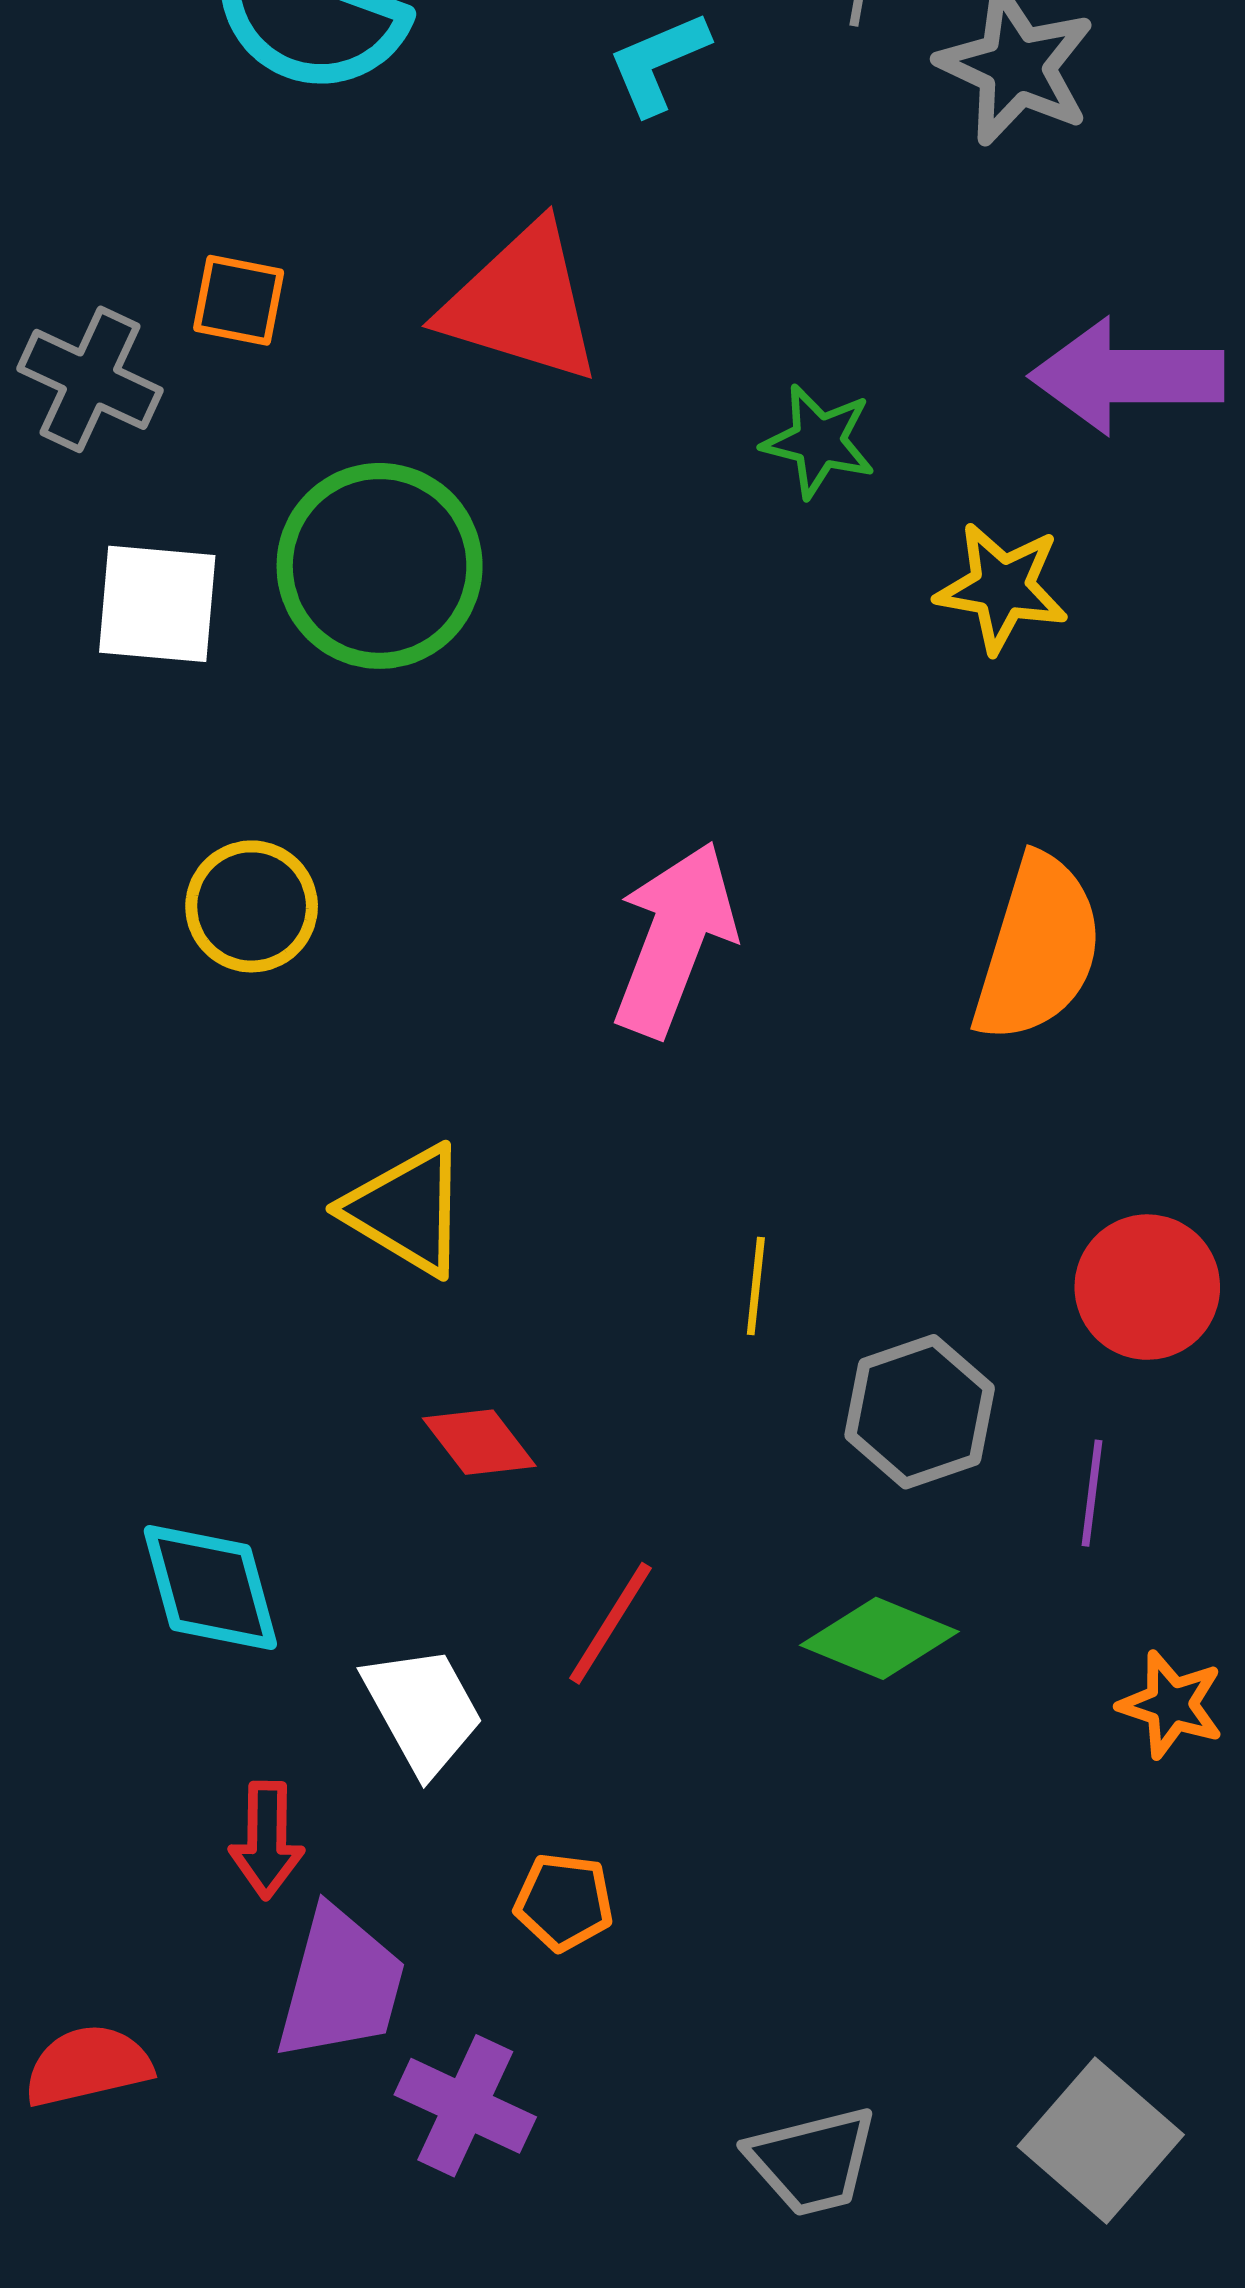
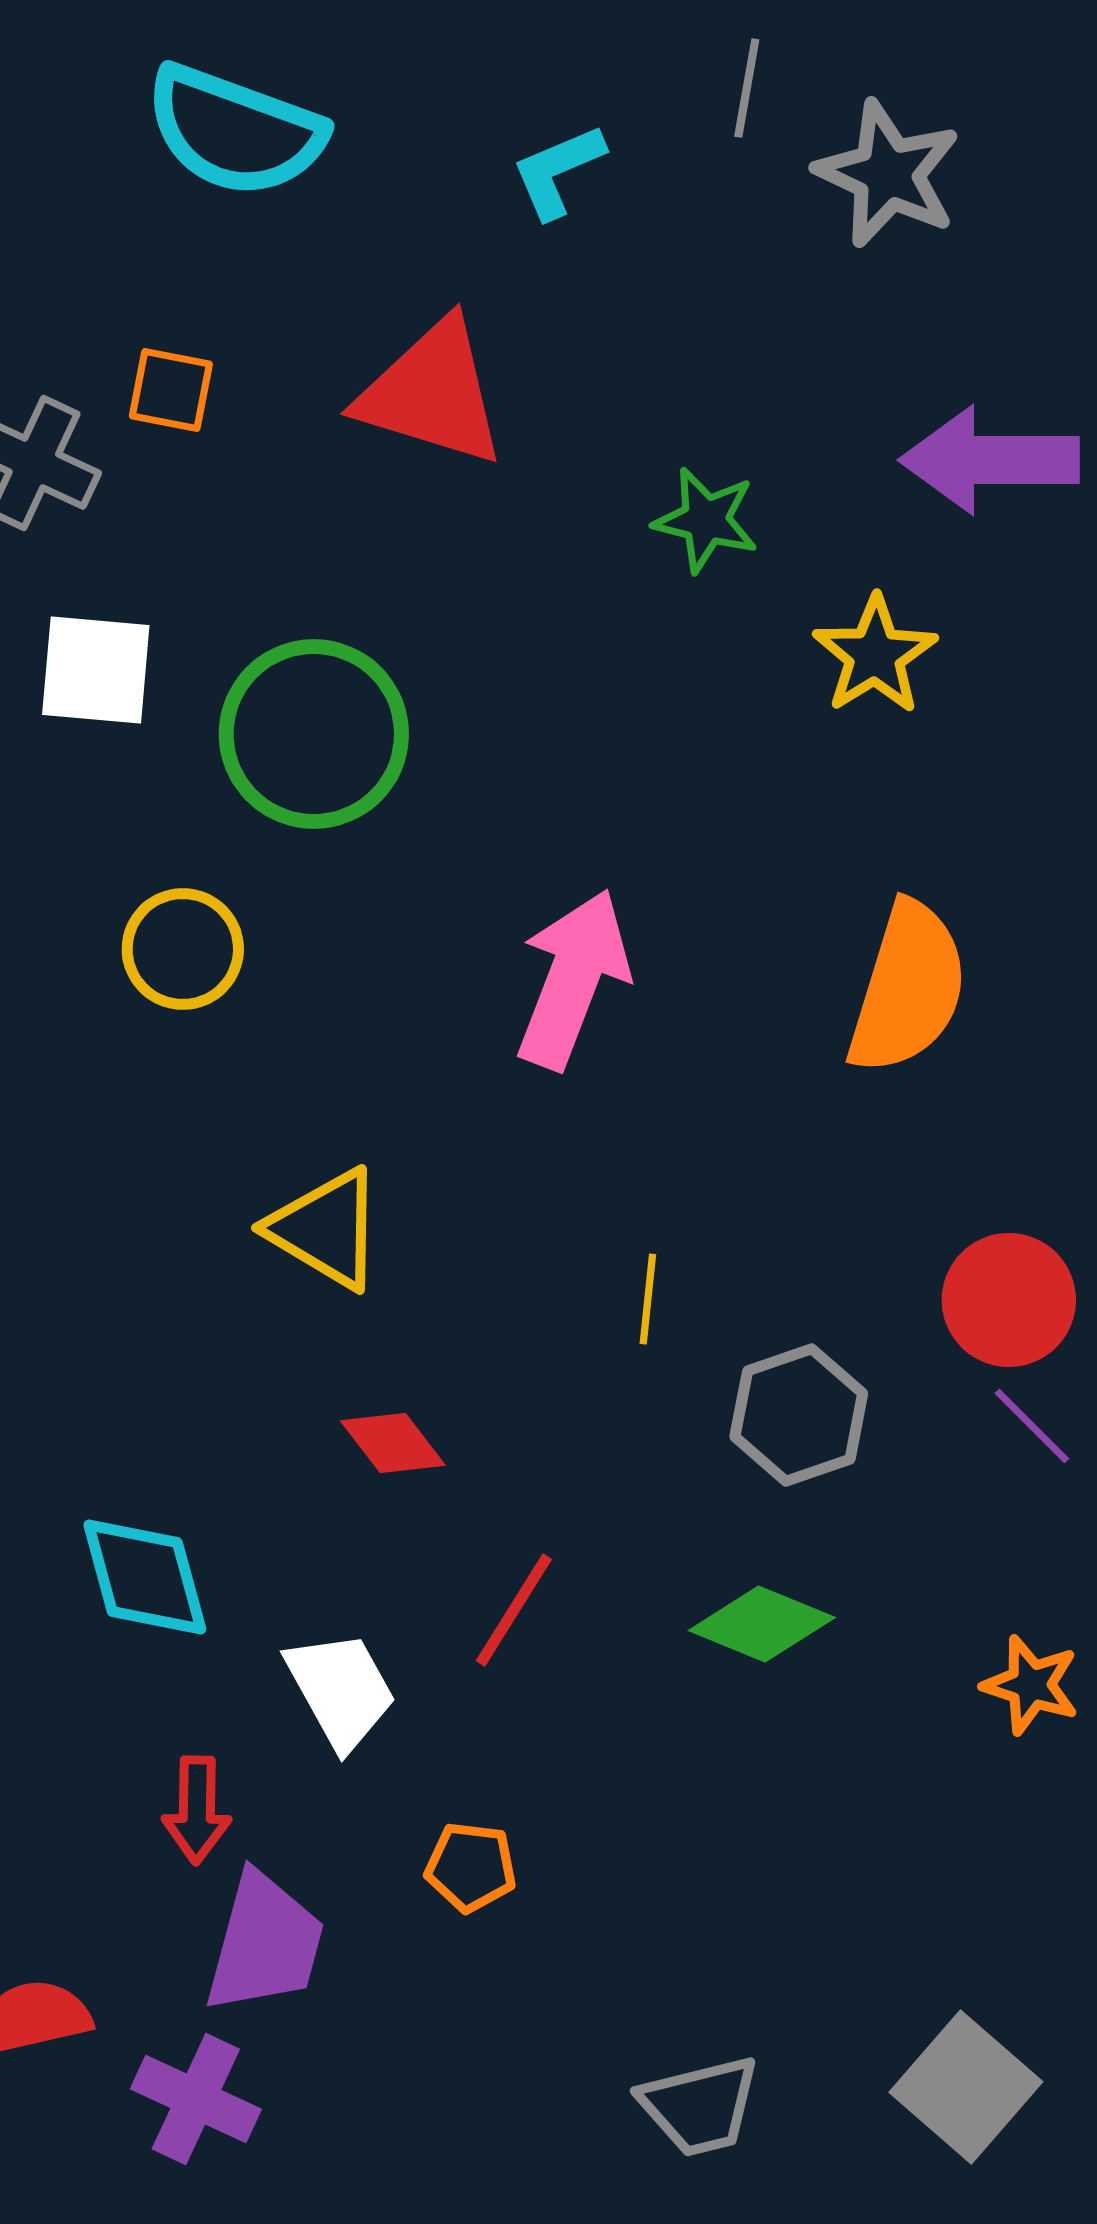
green circle: (380, 566) -> (314, 734), moved
yellow star: (1002, 588) -> (875, 655), turned 30
purple line: (1092, 1493) -> (1032, 1426), moved, turned -52
purple cross: (465, 2106) -> (196, 2099), moved

